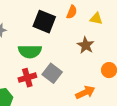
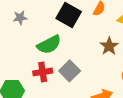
green semicircle: (30, 51) -> (49, 45), turned -35

